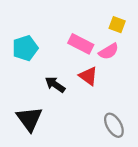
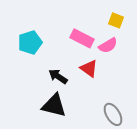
black triangle: (29, 119) -> (54, 105), moved, turned -40

